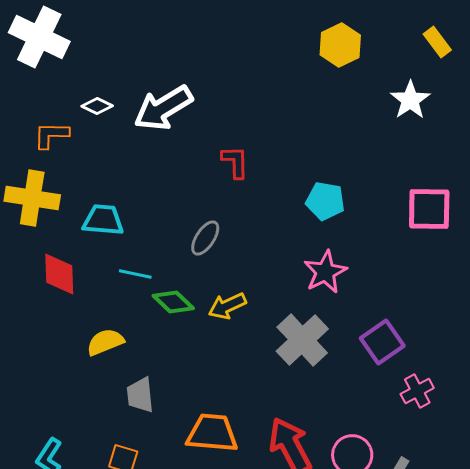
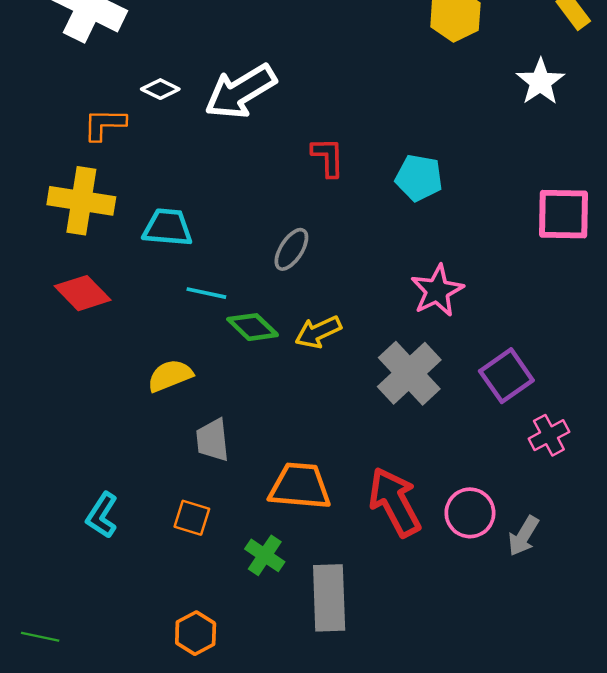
cyan pentagon: (325, 201) -> (419, 178), moved
red diamond: (59, 274) -> (83, 293), moved, turned -42

